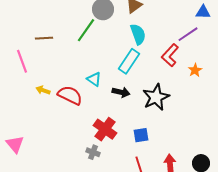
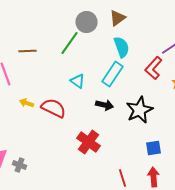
cyan triangle: (94, 79) -> (78, 81), moved
blue square: (141, 135) -> (154, 148), moved
gray cross: (93, 152) -> (20, 165), moved

